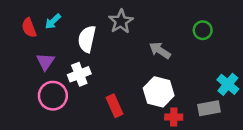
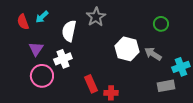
gray arrow: (160, 50) -> (153, 54), moved
cyan cross: (228, 84) -> (181, 67), turned 30
white hexagon: (159, 92) -> (127, 49), moved
red cross: (174, 117) -> (111, 93), moved

